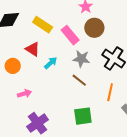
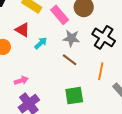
pink arrow: (24, 94) -> (21, 81), moved

